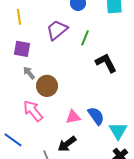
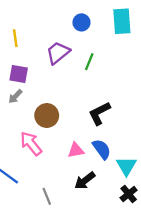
black L-shape: (106, 63) -> (99, 113), moved, turned -90
gray arrow: (29, 73) -> (15, 96), moved, turned -96
black arrow: (67, 144) -> (85, 181), moved

